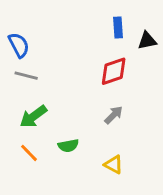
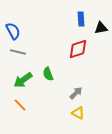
gray arrow: (114, 115) -> (76, 93), moved
green semicircle: (68, 146) -> (48, 74), moved, turned 80

